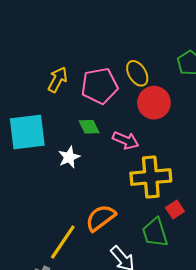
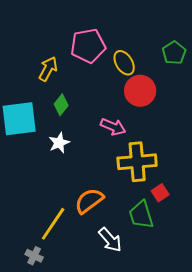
pink pentagon: (100, 86) -> (88, 46), moved
green diamond: (89, 127) -> (61, 105), moved, turned 65

